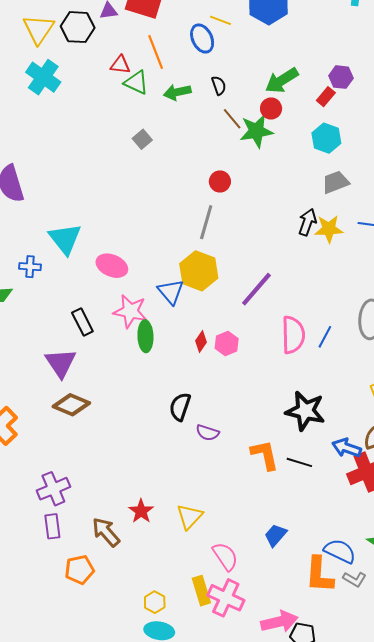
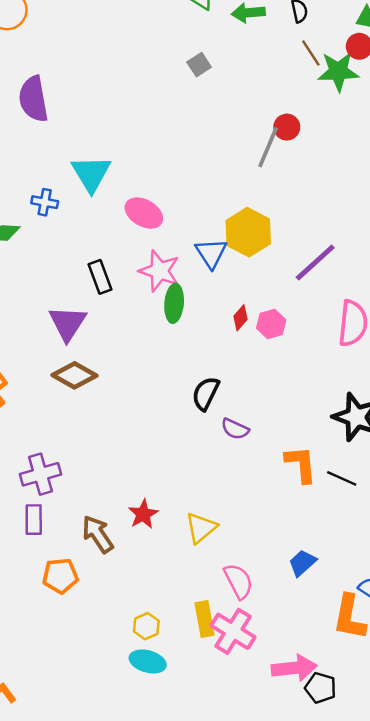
gray line: (206, 222) -> (268, 147), moved

